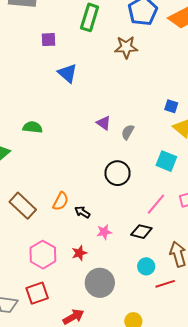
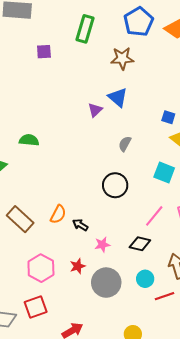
blue triangle: (67, 73) -> (118, 97), moved
purple triangle: (104, 123) -> (95, 110), moved, turned 42
gray circle: (100, 283) -> (106, 283), moved

